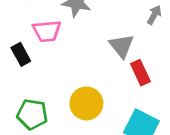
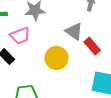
yellow circle: (86, 103) -> (56, 58), moved

